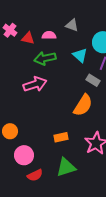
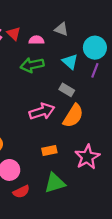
red triangle: (28, 38) -> (14, 34), moved, turned 32
gray rectangle: (93, 80) -> (67, 90), moved
pink arrow: (35, 84) -> (42, 112), moved

